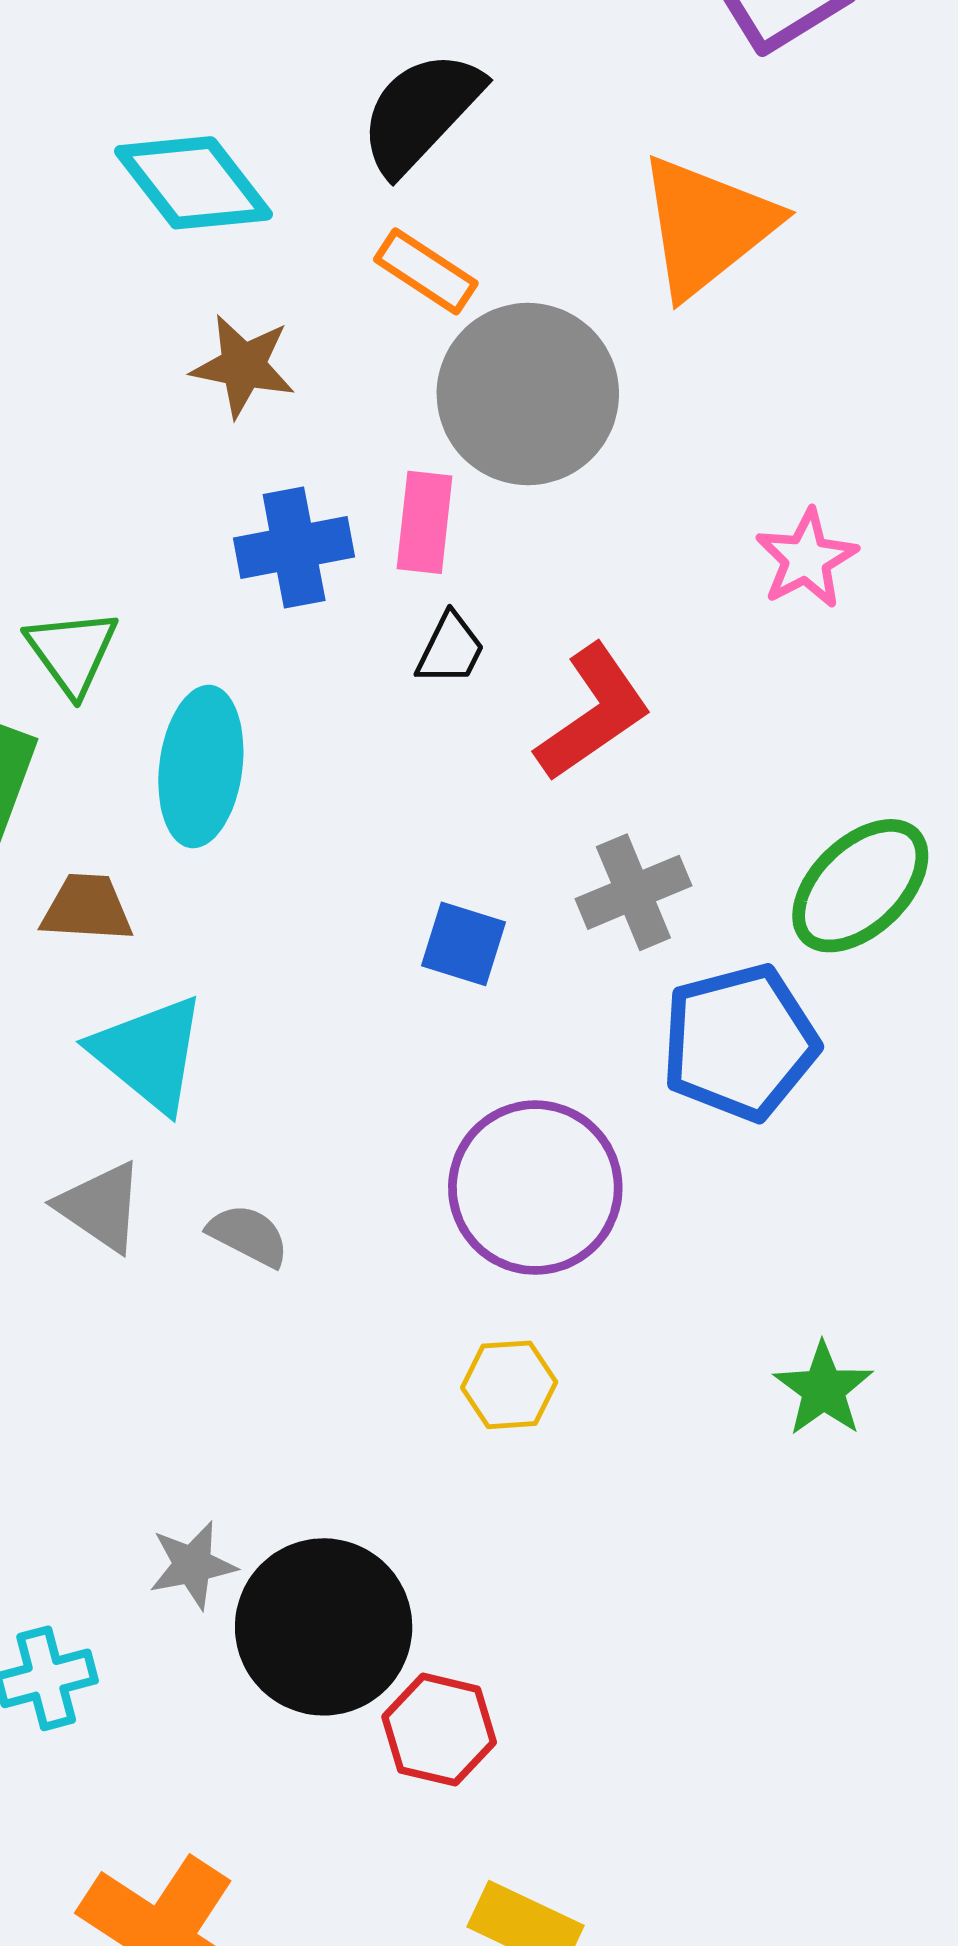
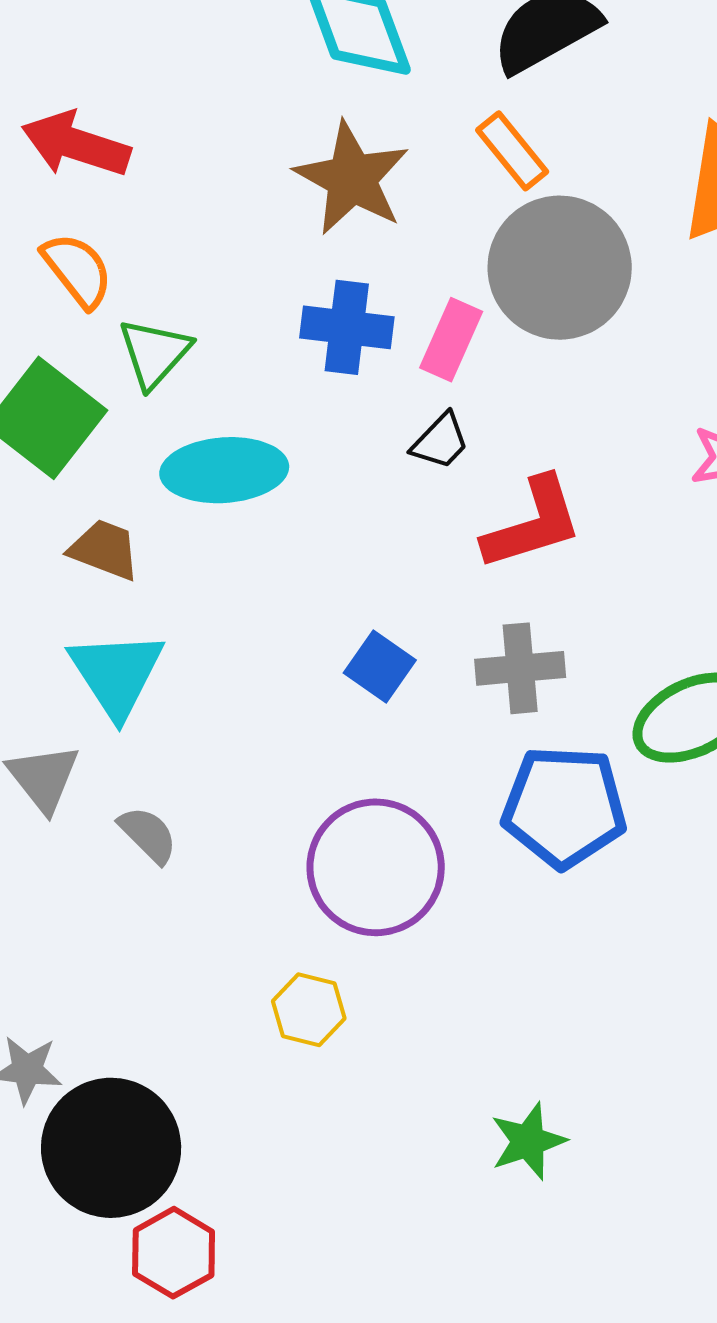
brown star: (243, 366) -> (352, 178), size x1.4
cyan ellipse: (201, 767) -> (224, 470), turned 61
green star: (823, 1389) -> (528, 1141), moved

